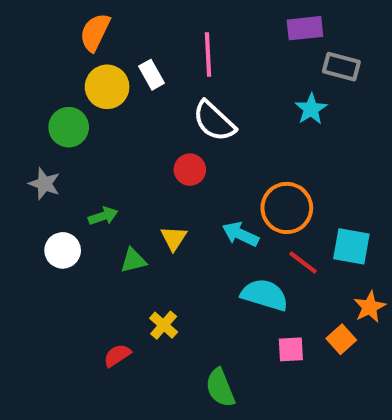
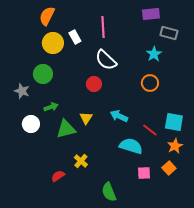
green circle: (69, 127) -> (43, 74), moved
orange circle: (287, 208) -> (150, 83), moved, size x0.7
green triangle: (133, 260) -> (66, 129), size x1.5
orange star: (370, 307) -> (175, 146), moved

